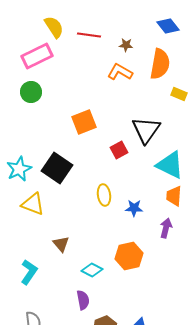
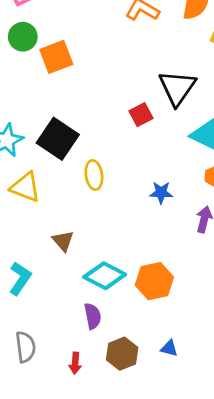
orange square: (84, 122) -> (56, 57), moved
yellow ellipse: (104, 195) -> (94, 175), moved
orange hexagon: (129, 256) -> (154, 281), moved
cyan diamond: (92, 270) -> (105, 276), size x1.4

